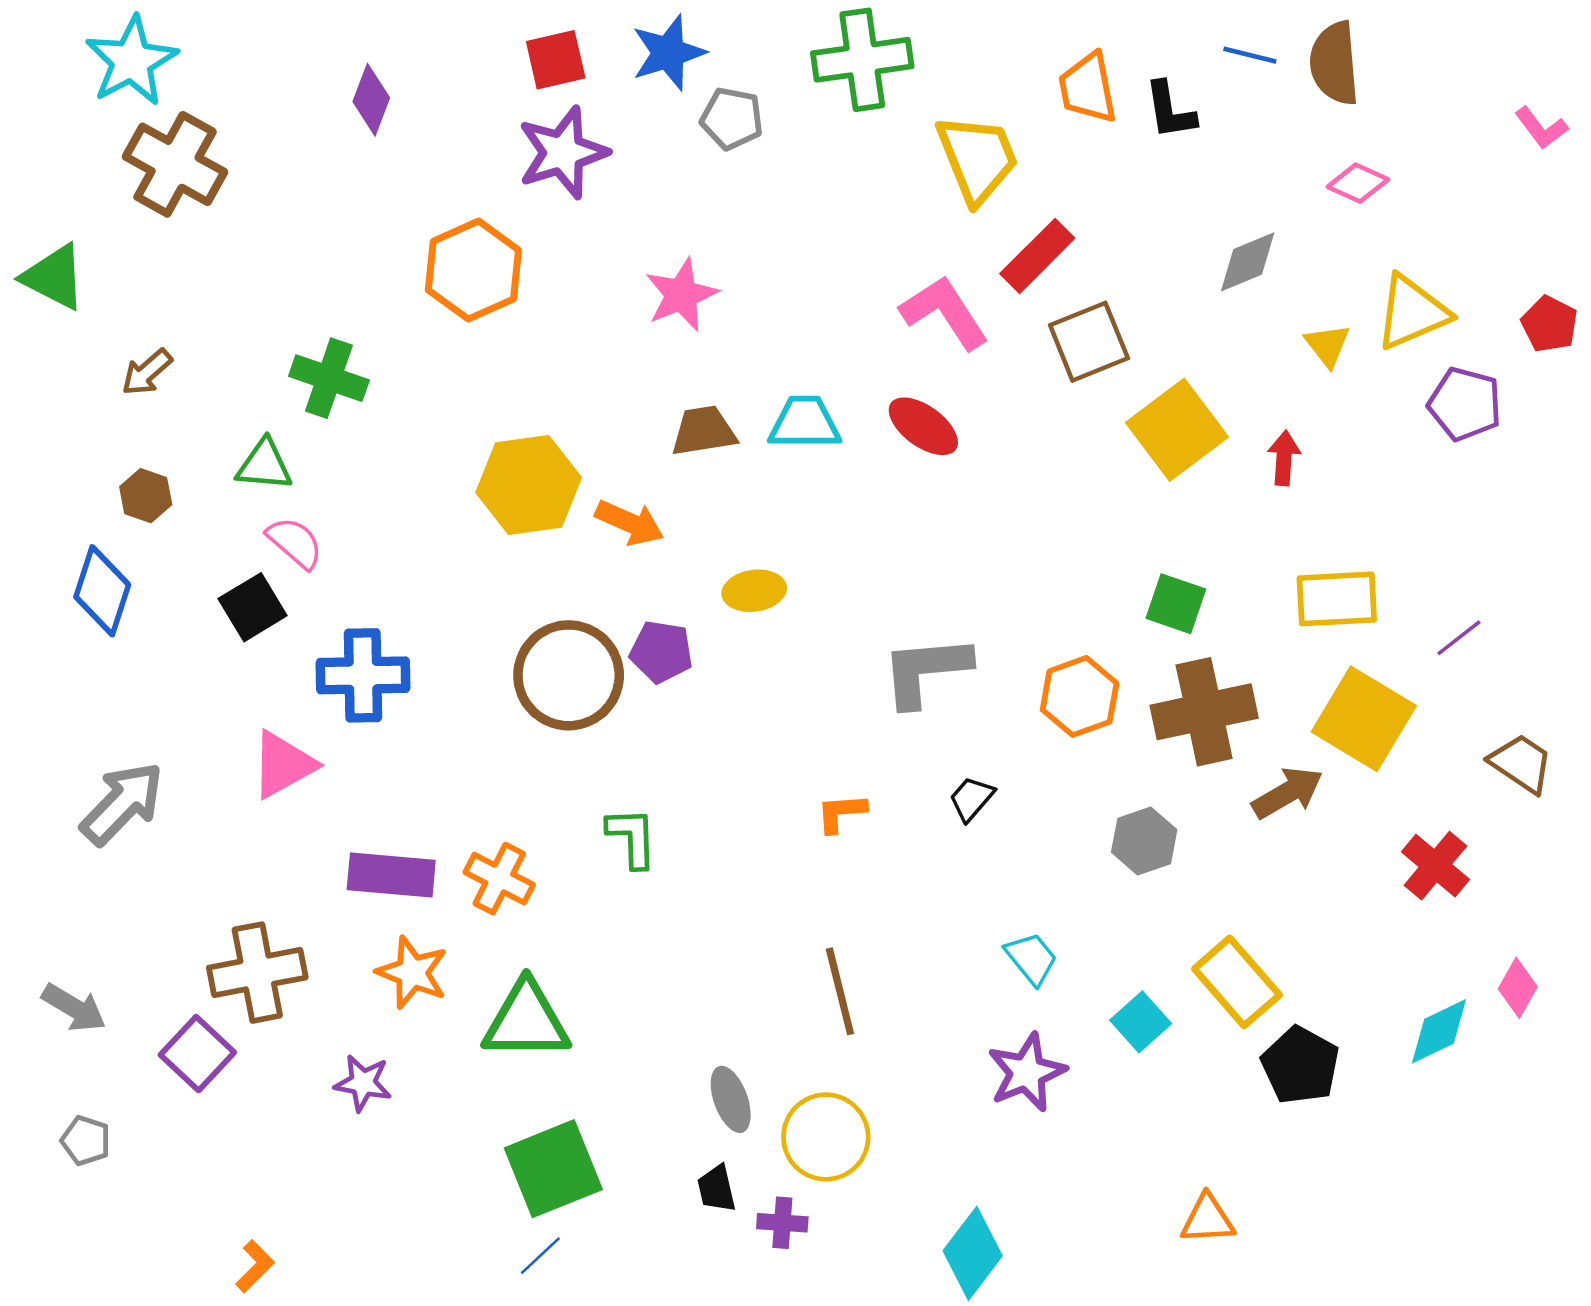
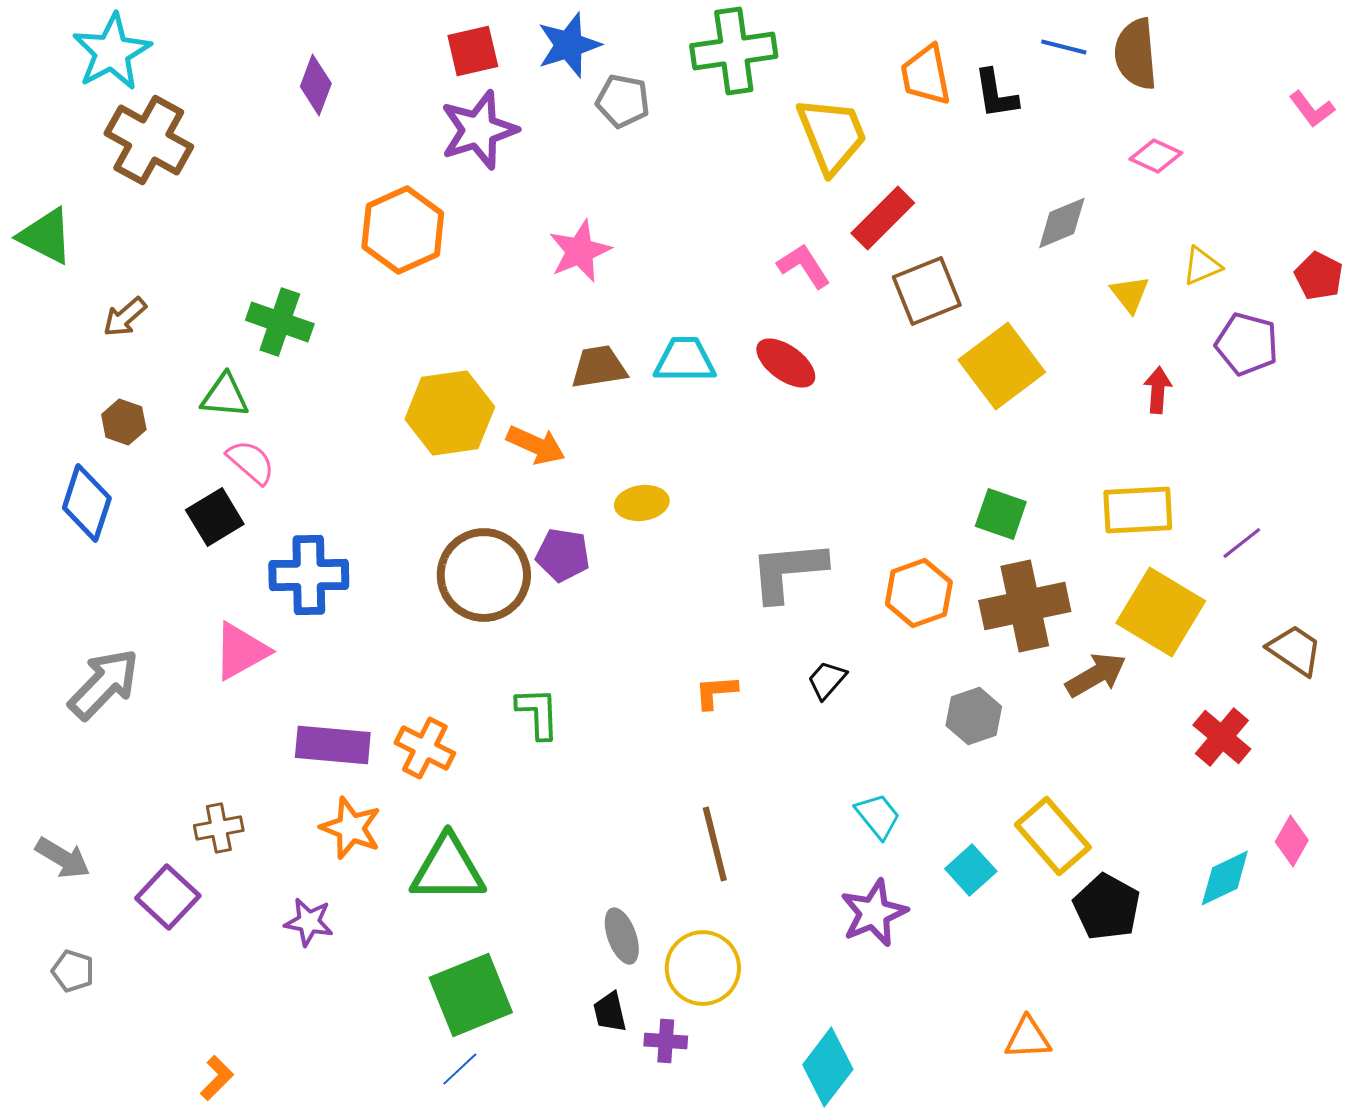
pink L-shape: (944, 312) -> (804, 266), size x0.7
yellow triangle: (1412, 312) -> (1202, 266), size x0.6
red arrow: (1284, 458) -> (1158, 390), moved
brown cross: (257, 973) -> (219, 828), size x0.6

